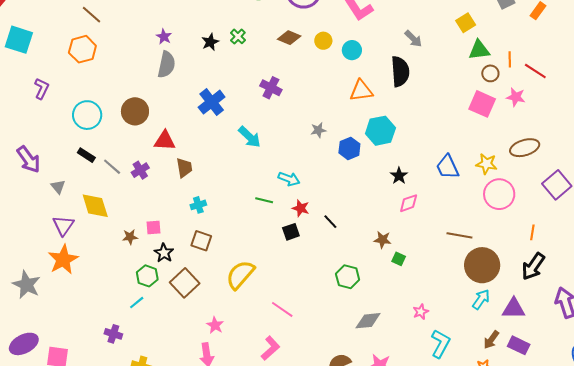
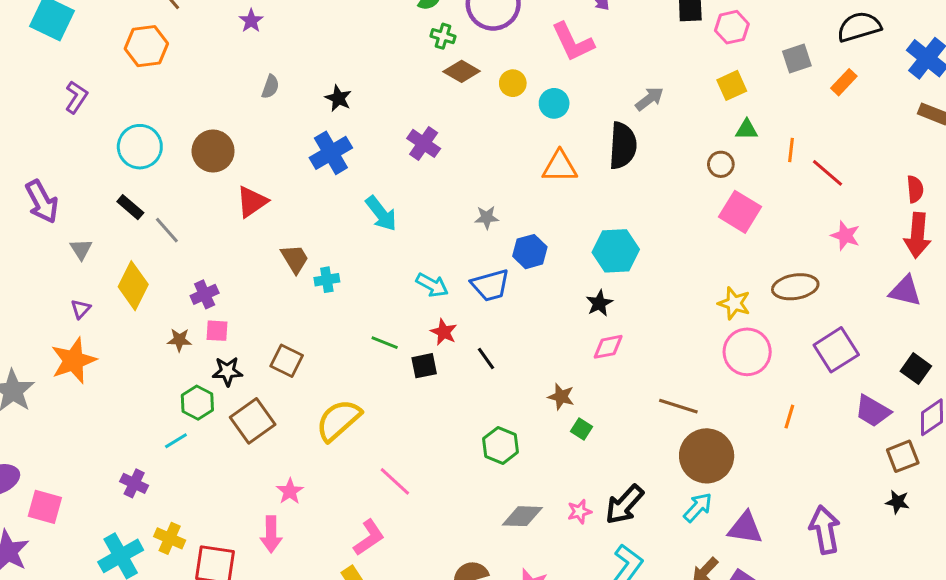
green cross: (238, 36) -> (443, 36), moved, turned -35
purple star: (164, 37) -> (251, 21), moved
gray arrow: (413, 39) -> (649, 99), turned -90
black star: (210, 42) -> (338, 98), moved, turned -30
green triangle: (479, 50) -> (747, 130), size x0.7
gray semicircle: (166, 65) -> (270, 87), size x0.6
brown circle: (490, 73) -> (721, 164), moved
pink star: (516, 97) -> (845, 236), moved
cyan hexagon: (380, 131) -> (616, 251), moved
red triangle: (165, 141) -> (252, 202), turned -45
blue trapezoid: (448, 167) -> (490, 285), moved, turned -88
brown trapezoid: (184, 168) -> (295, 259), moved, turned -30
purple cross: (140, 170) -> (205, 294), moved
green line: (264, 200) -> (385, 343), moved
cyan cross: (198, 205) -> (327, 280), moved
yellow diamond: (95, 206) -> (133, 286), turned 36
purple triangle: (63, 226) -> (81, 309), size x0.6
black star: (164, 253) -> (227, 371), turned 30
black arrow: (533, 266) -> (624, 504), moved
pink star: (421, 312) -> (579, 512), moved

